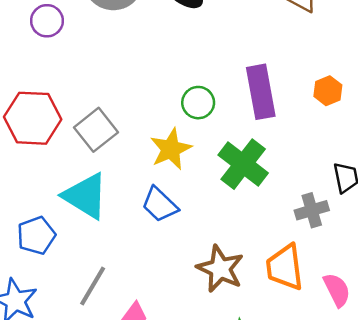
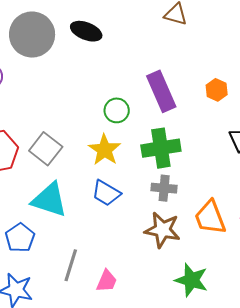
orange hexagon: (328, 91) -> (217, 90), moved
green cross: (243, 164) -> (161, 148), turned -33
gray cross: (312, 210) -> (164, 188), moved, turned 35

